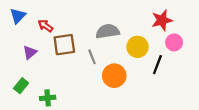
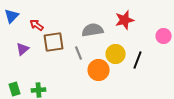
red star: (162, 20) -> (125, 20), moved
pink circle: (174, 42) -> (164, 36), moved
yellow circle: (137, 47) -> (116, 54), moved
green rectangle: (21, 86) -> (15, 89), moved, turned -56

